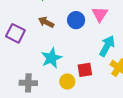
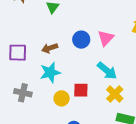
brown arrow: (46, 22) -> (50, 48), moved, turned -56
purple square: (15, 33) -> (18, 53), moved, turned -36
cyan arrow: (107, 46) -> (107, 71), turned 90

